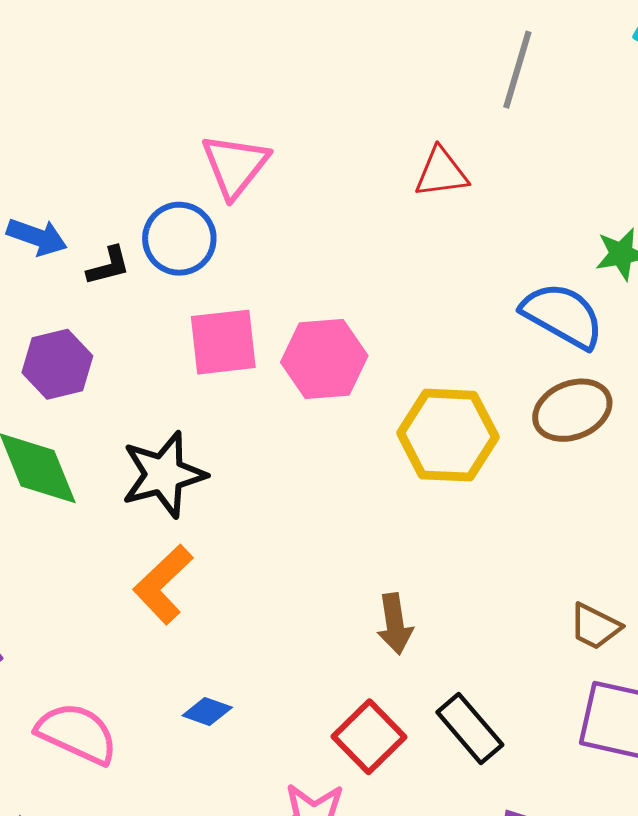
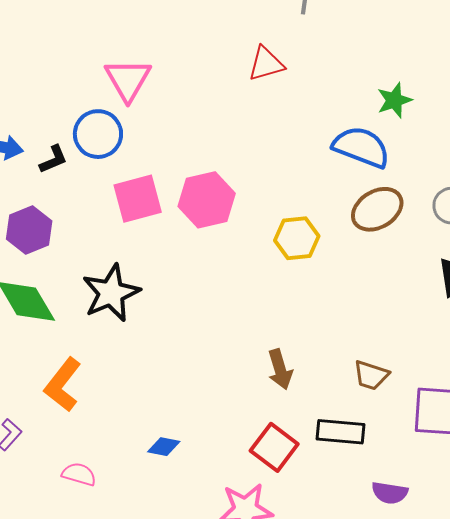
yellow hexagon: (448, 435) -> (297, 238), size x0.7
orange L-shape: (163, 584) -> (63, 385), moved
brown trapezoid: (595, 627) -> (371, 375), moved
black rectangle: (470, 728) -> (341, 432), turned -36
pink semicircle: (77, 733) -> (79, 474), size x0.6

